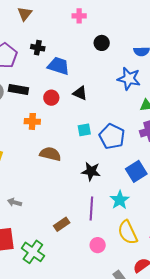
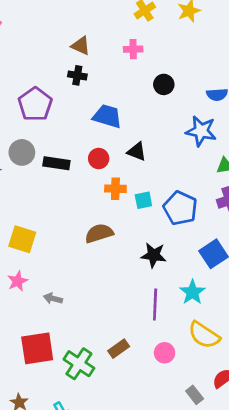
brown triangle: (25, 14) -> (81, 46), moved, turned -42
black cross: (38, 48) -> (77, 75), moved
black rectangle: (18, 90) -> (56, 163), moved
orange cross: (32, 121) -> (115, 189), moved
brown semicircle: (50, 154) -> (99, 233), turned -30
brown rectangle: (62, 224) -> (119, 349), moved
yellow semicircle: (128, 232) -> (204, 335), turned -30

